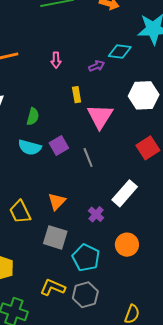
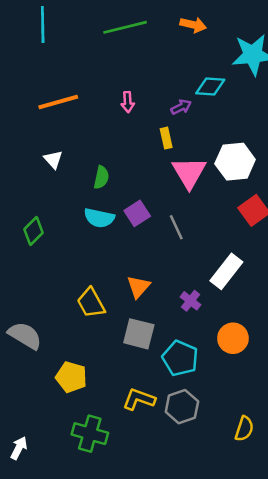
yellow rectangle: (77, 95) -> (166, 138), moved
white hexagon: (144, 95) -> (235, 162), moved

